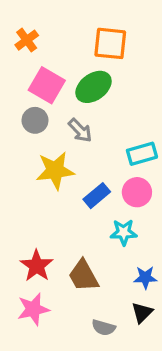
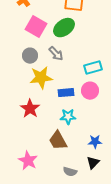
gray circle: (35, 120) -> (30, 56), moved
blue rectangle: (97, 196) -> (66, 93), turned 35
cyan star: (124, 232) -> (68, 117), moved
red star: (37, 266) -> (30, 109), moved
pink star: (33, 309) -> (28, 161), turned -30

